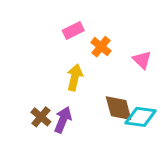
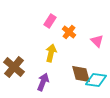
pink rectangle: (73, 31) -> (50, 21), turned -32
brown cross: (41, 117) -> (14, 67), moved, size x1.5

